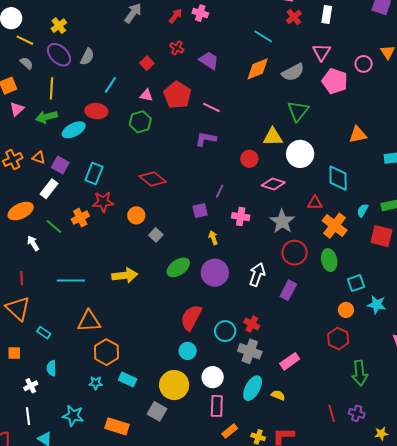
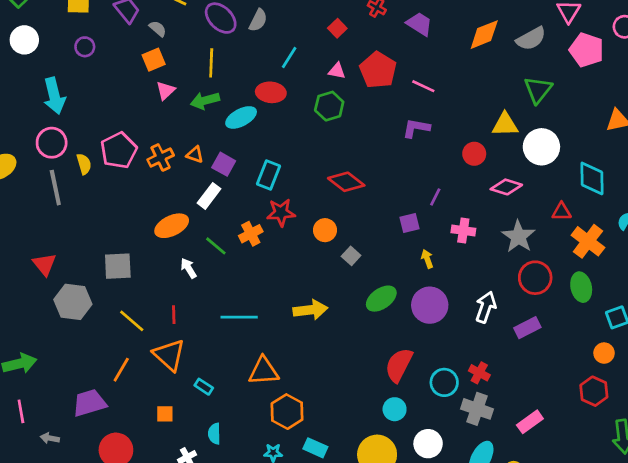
gray semicircle: (27, 63) -> (158, 29), moved
purple rectangle: (288, 290) -> (527, 328), turned 36

